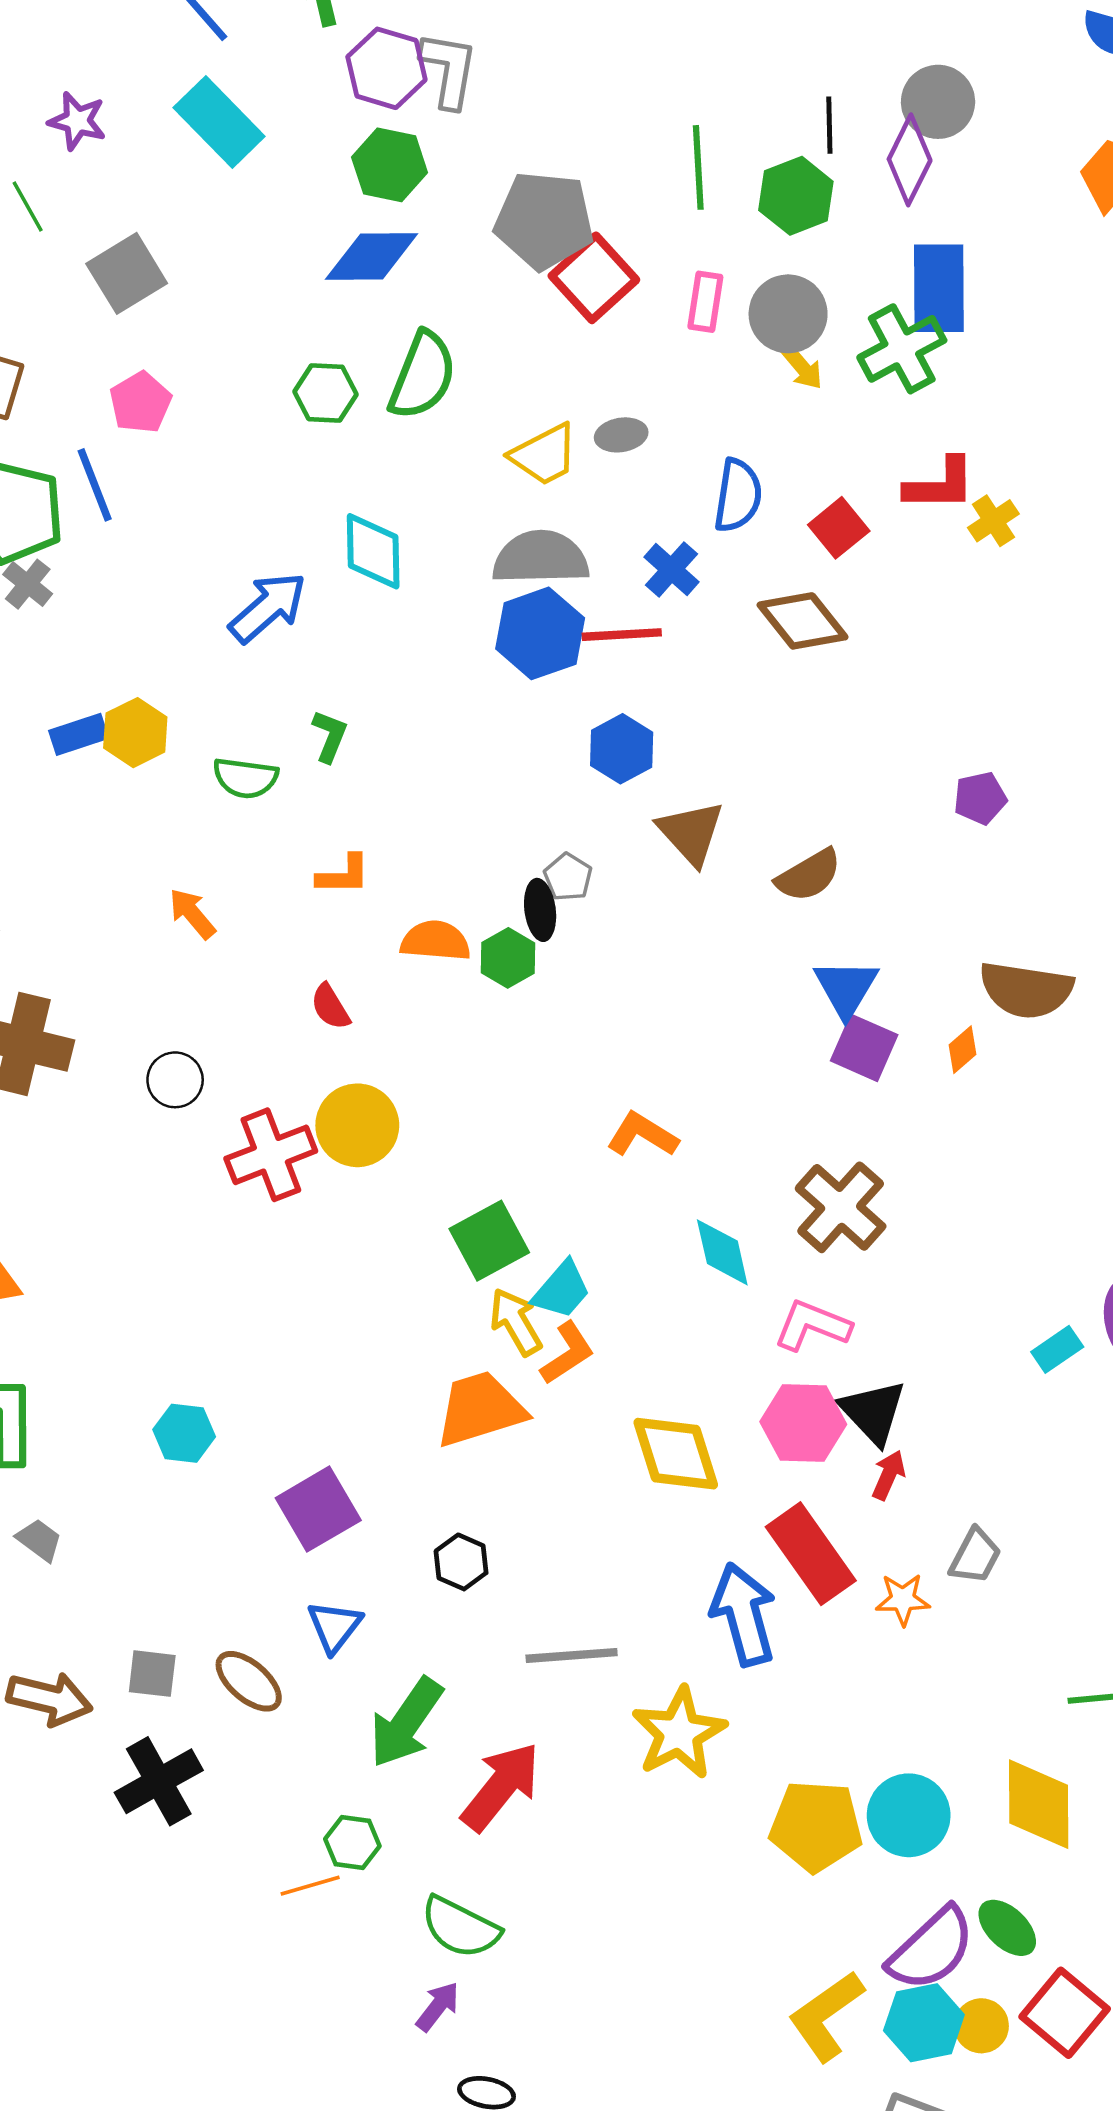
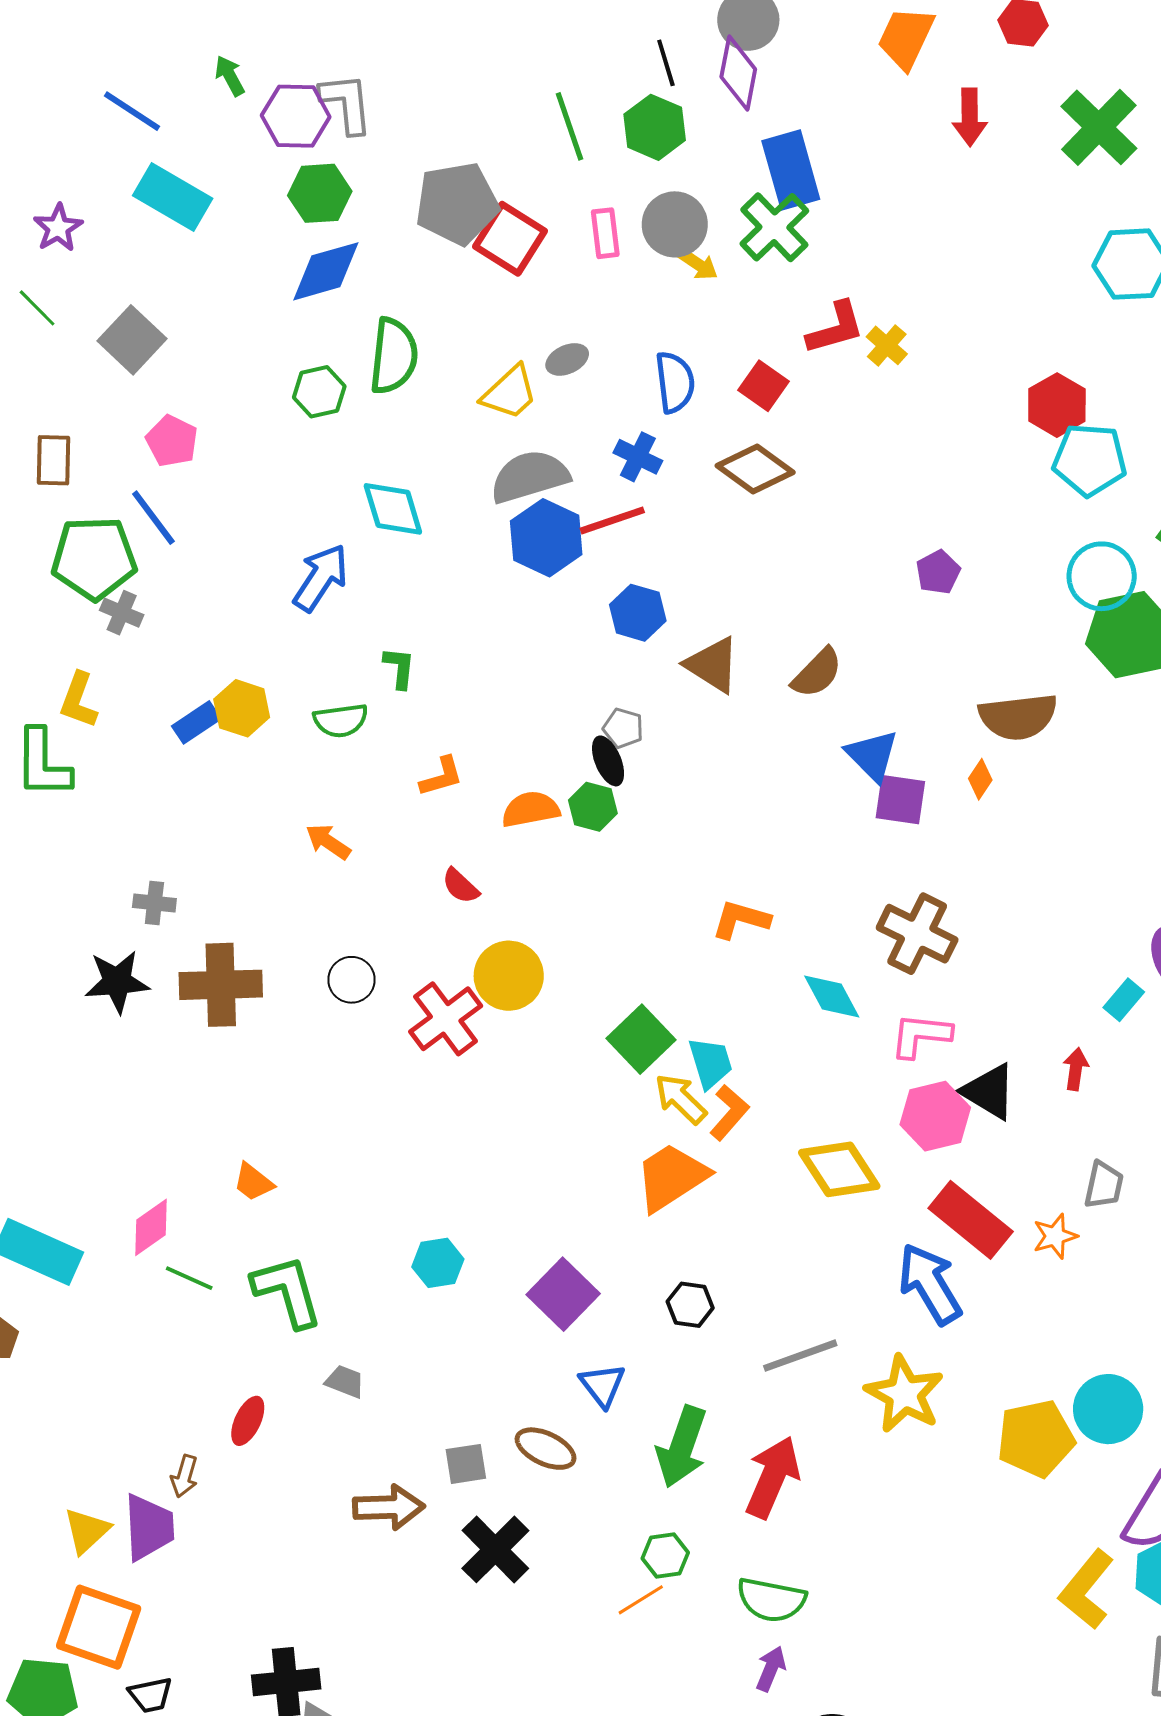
purple star: (77, 121) -> (58, 228), turned -30
cyan trapezoid: (562, 1290) -> (710, 1063), turned -42
red arrow: (889, 1475) -> (1076, 1069), moved

